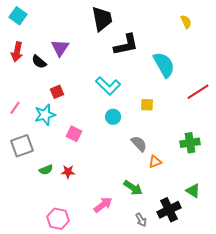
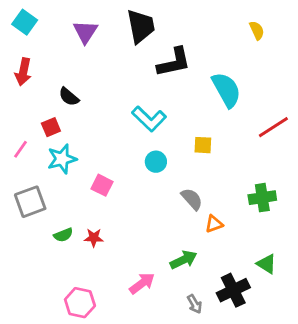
purple triangle: (60, 48) -> (85, 32), moved
black semicircle: (39, 62) -> (69, 97), moved
red square: (57, 92) -> (51, 127), moved
green arrow: (133, 188) -> (184, 260), turned -60

